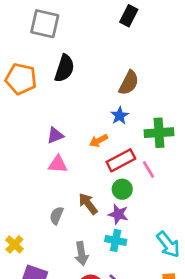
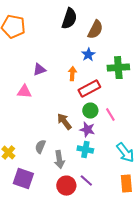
black semicircle: (64, 68) -> (69, 19), moved
orange arrow: (99, 141) -> (72, 74), turned 120
pink triangle: (58, 164) -> (24, 92), moved
pink line: (148, 170) -> (110, 115), moved
gray semicircle: (57, 216) -> (40, 147), moved

